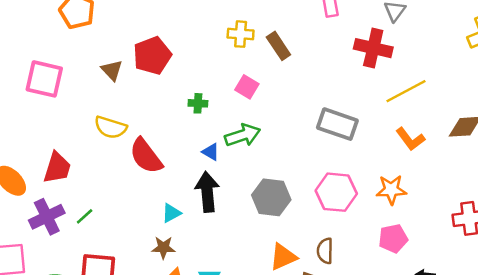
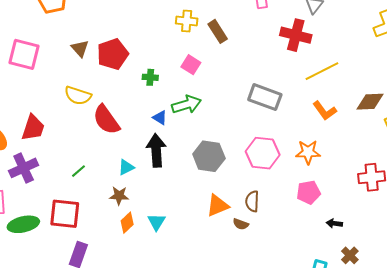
red pentagon: (152, 56) -> (113, 54), moved
green line: (85, 216) -> (79, 171), moved

